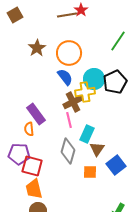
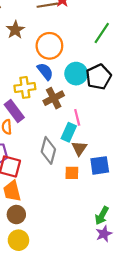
brown star: (37, 48) -> (15, 30), moved
yellow cross: (85, 92) -> (25, 87), moved
pink line: (69, 120) -> (77, 117), moved
blue square: (116, 165) -> (100, 165), turned 30

